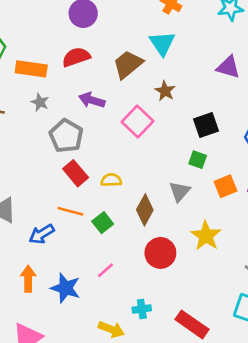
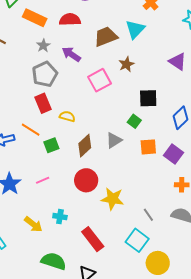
gray star: (40, 102) -> (43, 46), moved
yellow star: (206, 236) -> (113, 199), moved, turned 30

